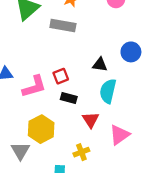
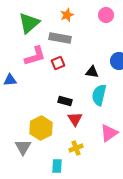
red square: (61, 76) -> (58, 63), moved
pink L-shape: (34, 86) -> (35, 56), moved
red triangle: (91, 120) -> (75, 119), moved

